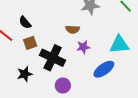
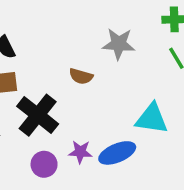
purple star: (83, 47) -> (80, 152), moved

